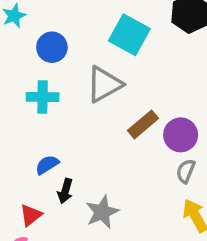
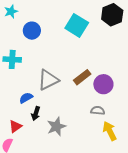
gray triangle: (104, 84) -> (48, 80), moved
cyan cross: (43, 97) -> (12, 59), moved
gray semicircle: (186, 171) -> (98, 111), moved, turned 72

